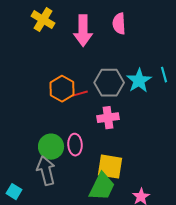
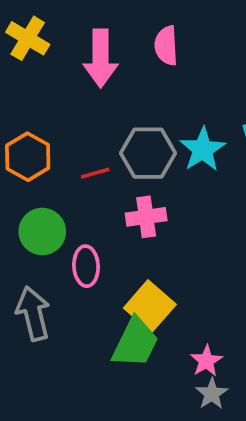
orange hexagon: (62, 89) -> (28, 157), moved
green circle: (51, 147) -> (42, 231), moved
yellow square: (110, 167) -> (150, 306), turned 32

